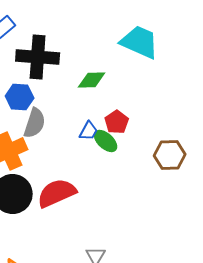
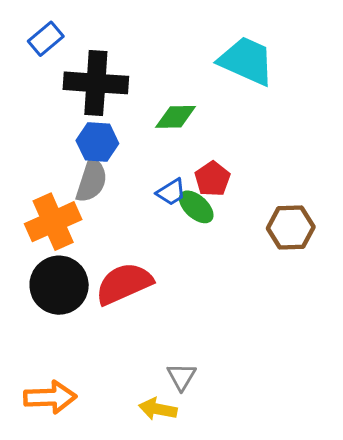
blue hexagon: (20, 97) -> (97, 142), moved
blue trapezoid: (89, 131) -> (171, 192), turned 30

